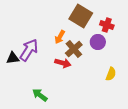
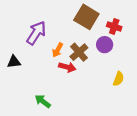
orange arrow: (60, 37) -> (58, 50), moved
purple arrow: (29, 50) -> (36, 33), moved

